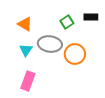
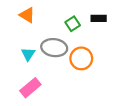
orange triangle: (25, 24) -> (27, 15), moved
pink rectangle: (28, 81) -> (30, 88), turned 30

